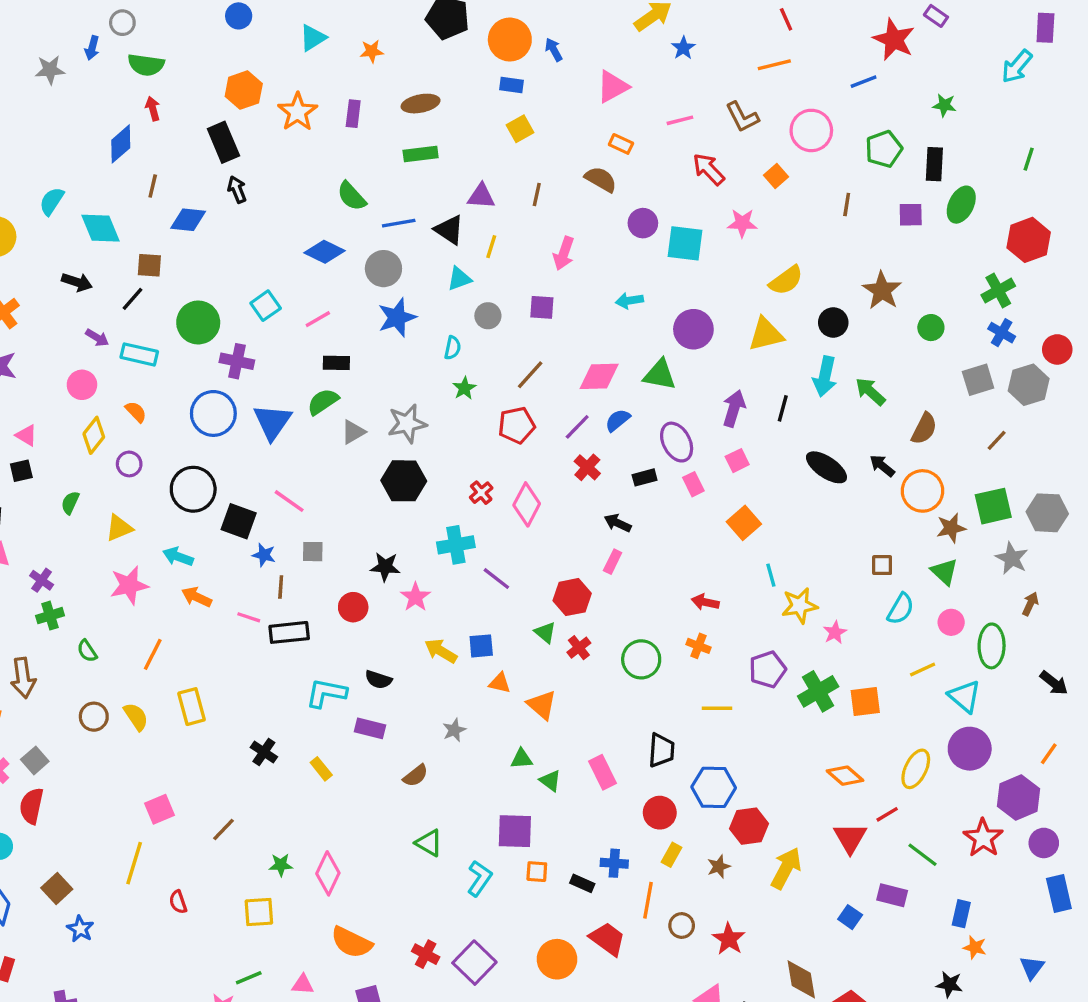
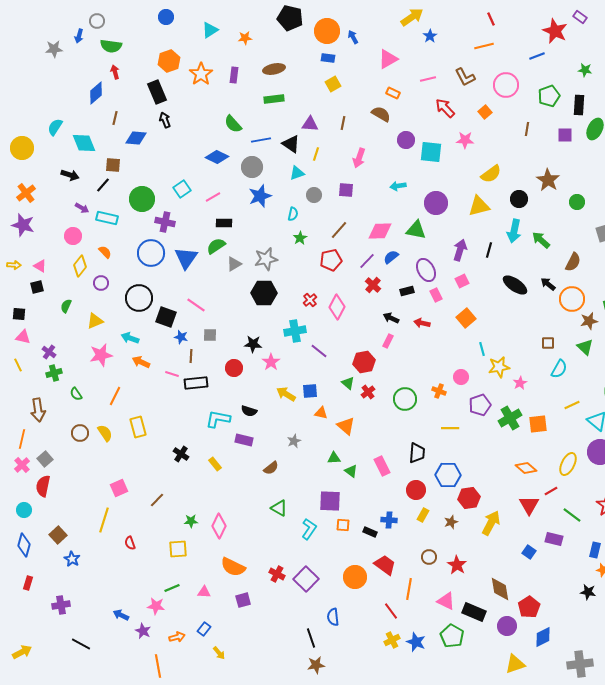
red arrow: (705, 602) -> (422, 323), moved
pink circle: (951, 622) -> (461, 377), moved
orange line: (648, 900) -> (409, 589), moved

